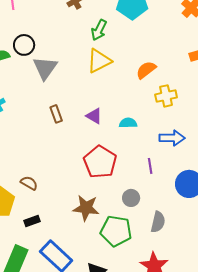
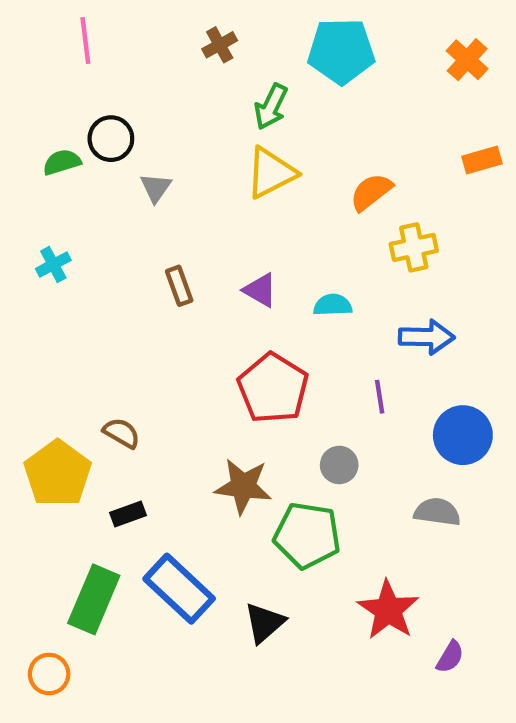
gray triangle: (45, 68) -> (156, 188), size x0.6
gray semicircle: (158, 222) -> (437, 512), moved, turned -95

